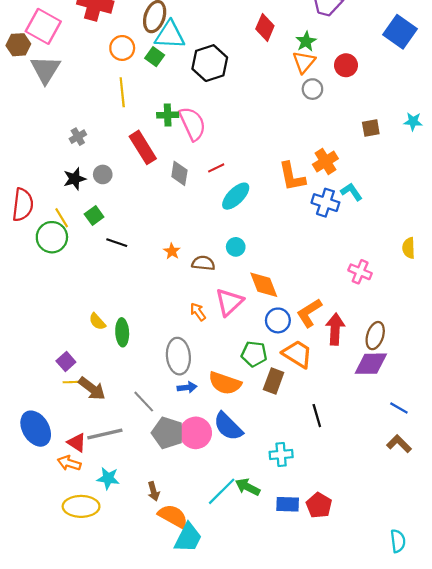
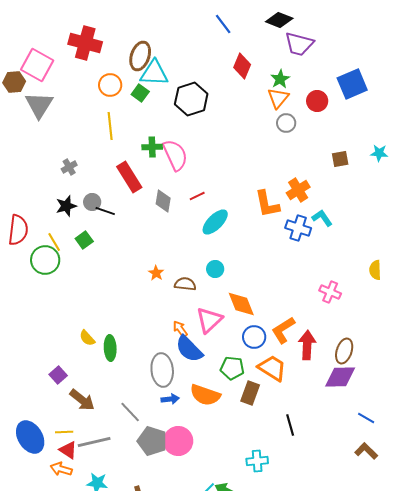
blue square: (400, 32) -> (352, 84), moved, turned 32
black line: (117, 243) -> (105, 211), moved
yellow line: (72, 382) -> (64, 432), moved
blue semicircle: (228, 426) -> (189, 349), moved

